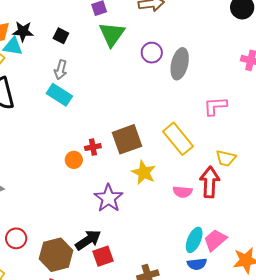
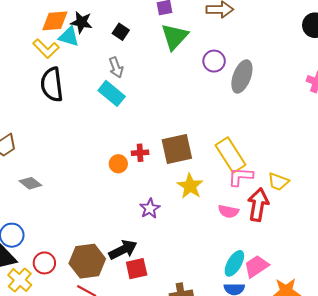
gray arrow: (61, 70) -> (116, 67), turned -42
pink L-shape: (215, 106) -> (240, 177), moved
purple star: (108, 198) -> (150, 208), size x0.7
red circle: (16, 238) -> (44, 263), moved

